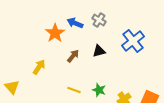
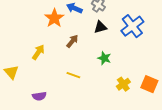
black triangle: (99, 51) -> (100, 27), moved
green star: (99, 90) -> (104, 58), moved

